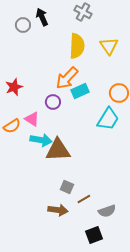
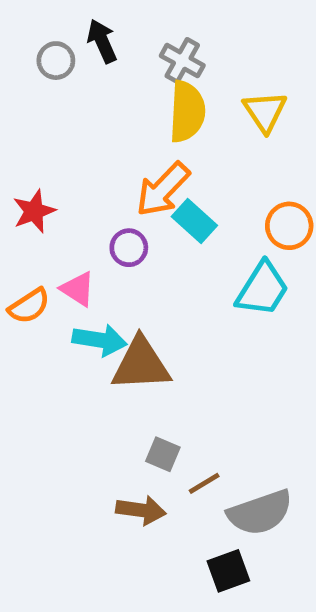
gray cross: (83, 12) -> (182, 61), moved
cyan rectangle: (80, 91) -> (194, 221), turned 66
gray semicircle: (107, 211) -> (260, 513), size x1.5

